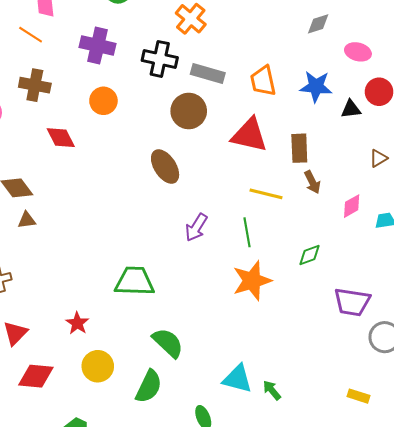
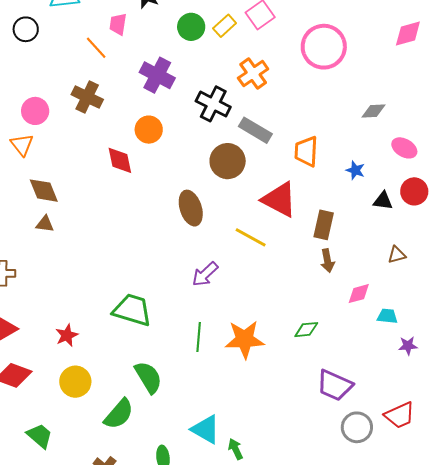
blue star: (316, 87) -> (355, 170), size x0.6
red diamond: (61, 138) -> (120, 160), moved
yellow line: (266, 194) -> (251, 237), moved
green line: (247, 232) -> (199, 337), moved

